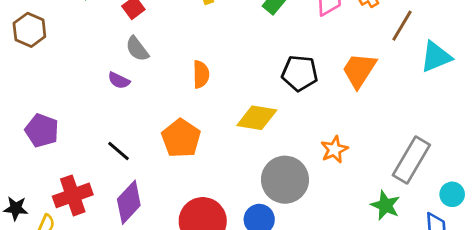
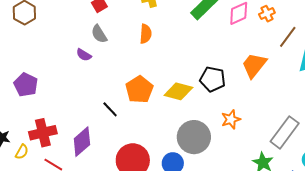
black pentagon: (300, 73) -> (213, 79), moved
orange semicircle: (201, 74) -> (146, 34), moved
orange pentagon: (181, 138) -> (139, 89), moved
black line: (118, 151) -> (110, 109), moved

